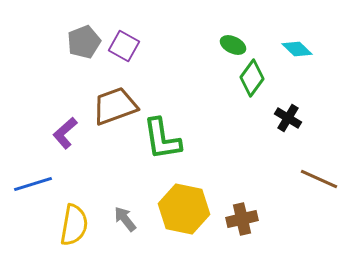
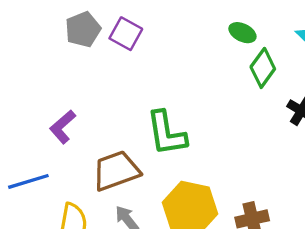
brown trapezoid: (115, 106) -> (116, 171), moved

